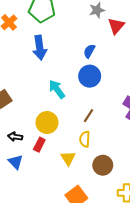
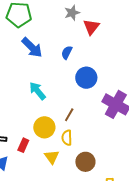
blue arrow: (40, 48) -> (32, 47), moved, turned -35
blue circle: (90, 76) -> (86, 78), moved
yellow circle: (47, 123) -> (44, 127), moved

